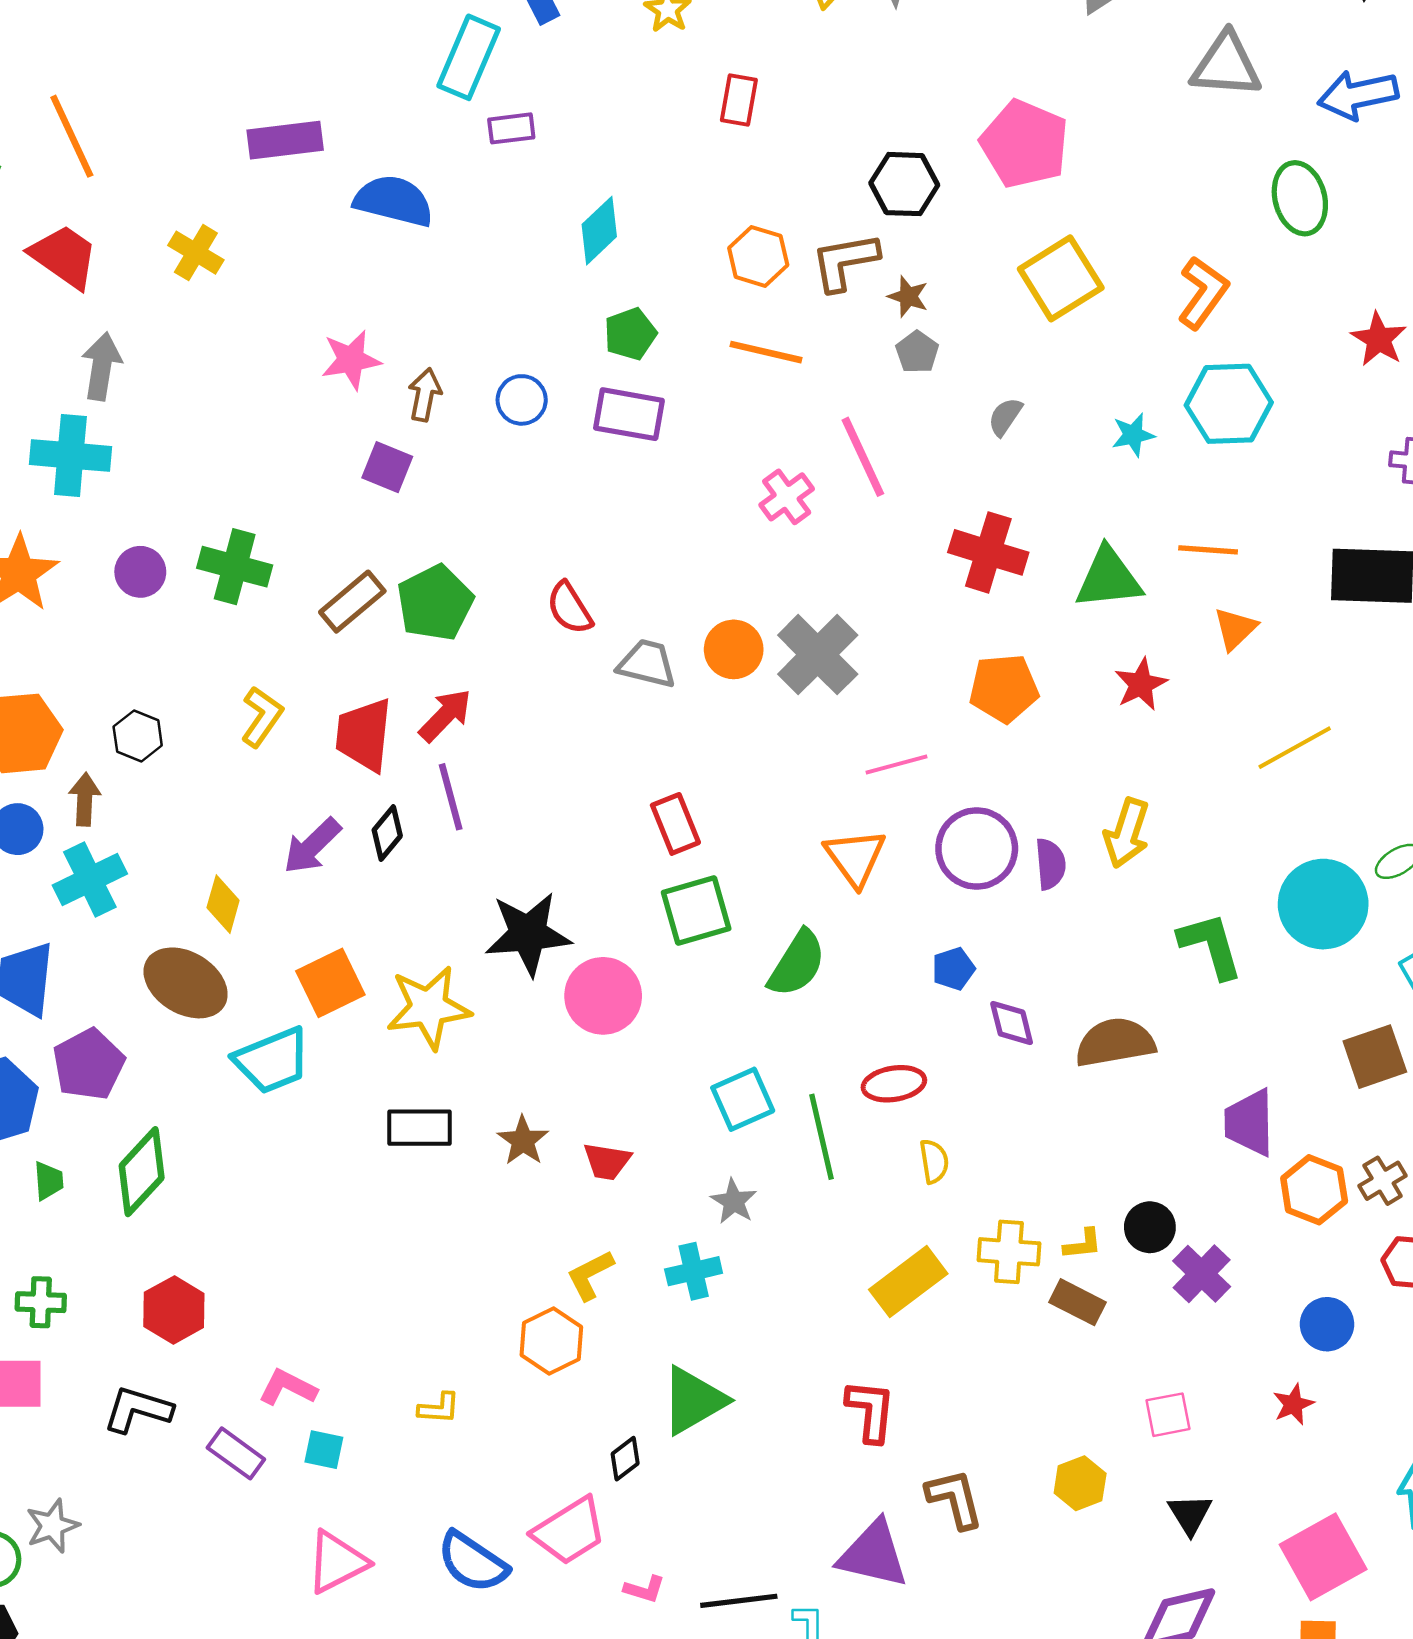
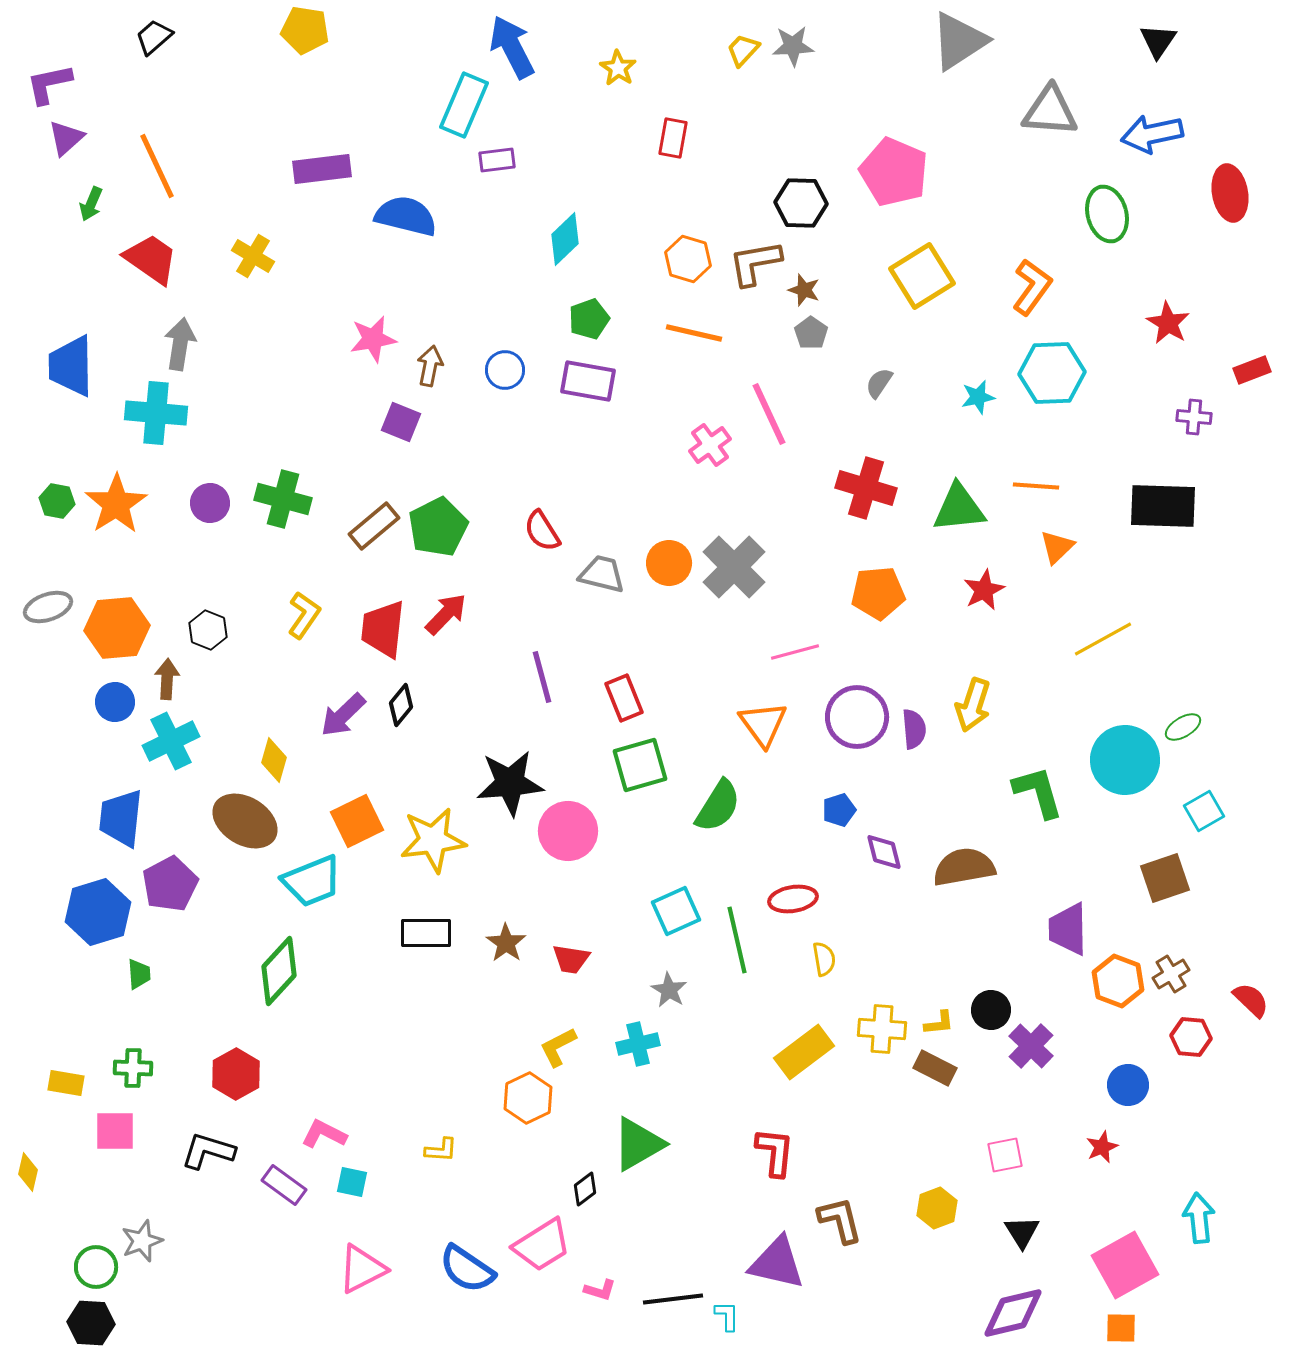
purple line: (451, 797) -> (542, 677), moved
green diamond: (142, 1172) -> (279, 971), moved

